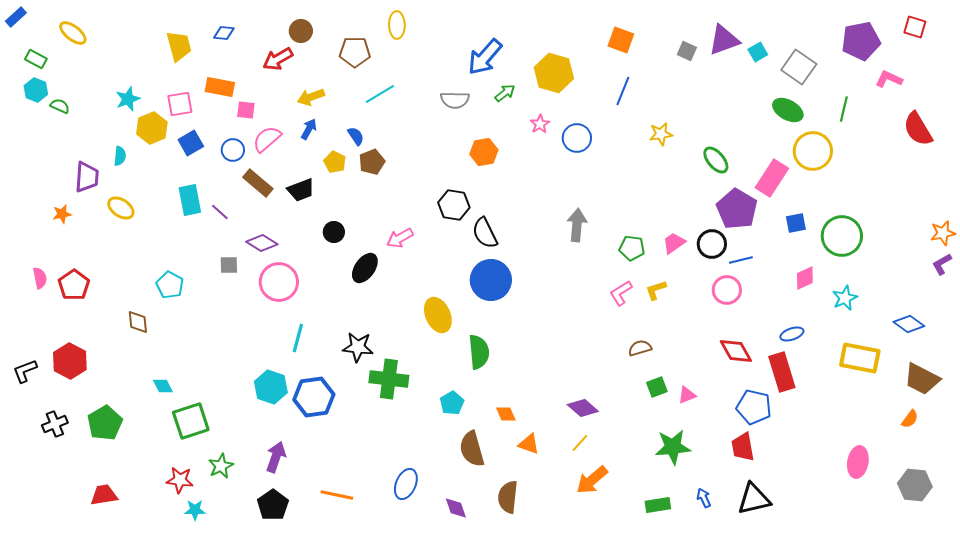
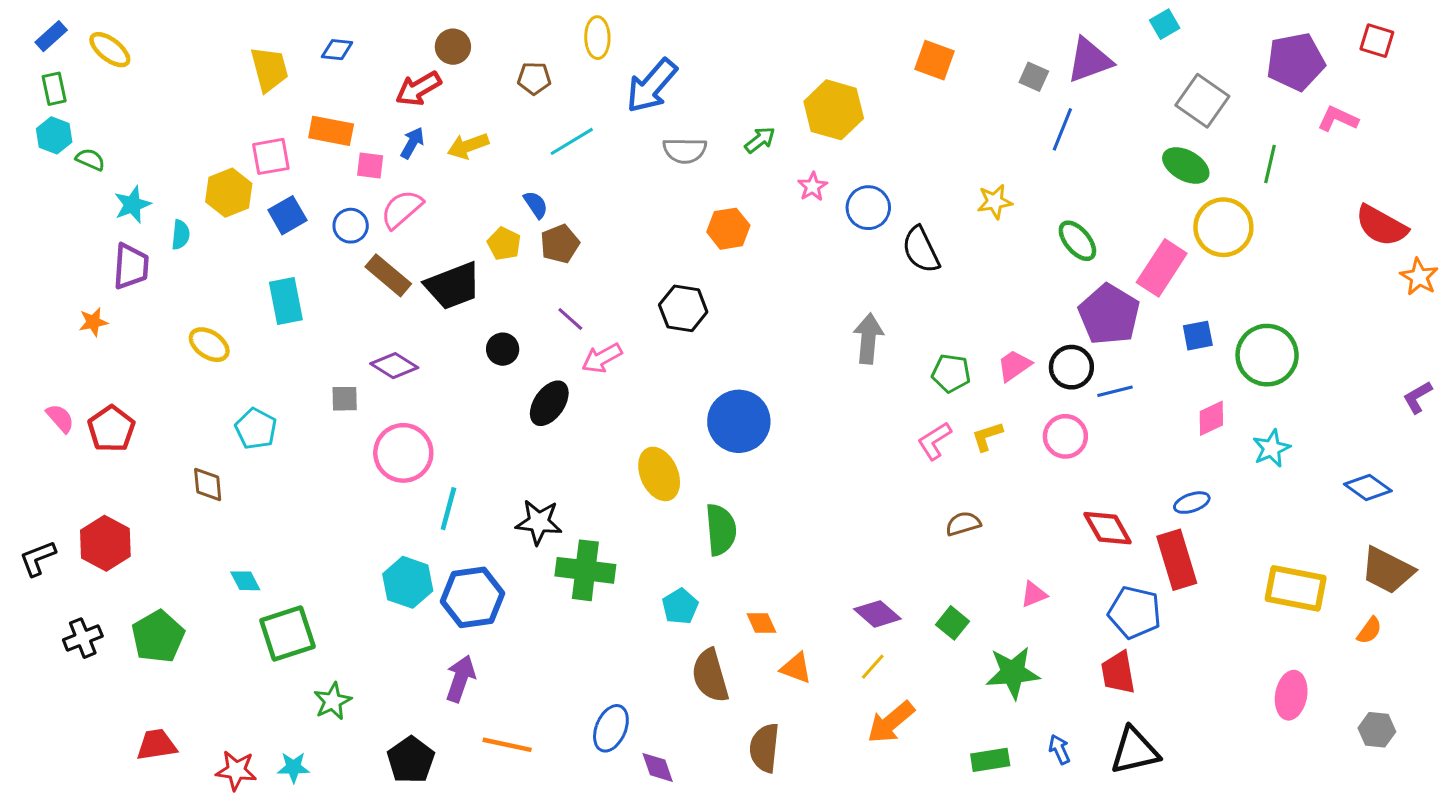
blue rectangle: (16, 17) -> (51, 36), moved
brown pentagon: (355, 52) -> (534, 78), size x0.7
cyan square: (758, 52) -> (1165, 24), moved
blue arrow: (485, 57) -> (652, 86), moved
green rectangle: (36, 59) -> (54, 89), turned 50
blue line: (623, 91) -> (1062, 129), moved
cyan star: (128, 99) -> (132, 205), moved
blue arrow: (309, 129) -> (412, 143), moved
red semicircle: (918, 129) -> (1381, 226), moved, turned -30
black trapezoid: (301, 190) -> (453, 286), size x1.4
yellow ellipse: (121, 208) -> (209, 345), moved
purple line: (220, 212) -> (570, 319), moved
black semicircle: (485, 233) -> (921, 250), moved
orange star: (943, 233) -> (1419, 277), moved, turned -30
pink semicircle: (40, 278) -> (60, 418), turned -30
pink circle: (279, 282) -> (403, 453), moved
pink circle: (727, 290) -> (1065, 436), moved
yellow rectangle: (860, 358) -> (1296, 588), moved
green square: (657, 387) -> (953, 623), moved, turned -30
purple arrow: (276, 457) -> (460, 679), moved
red star: (180, 480) -> (236, 770), moved
gray hexagon: (915, 485) -> (1377, 730), size x0.7
purple diamond: (456, 508) -> (658, 767), moved

